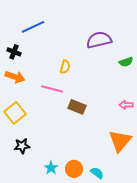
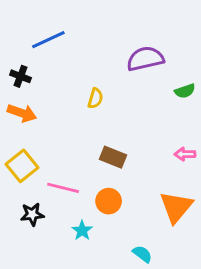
pink line: (52, 89) -> (63, 188), moved
cyan star: (51, 168) -> (82, 230), moved
orange circle: (74, 169) -> (109, 201), moved

